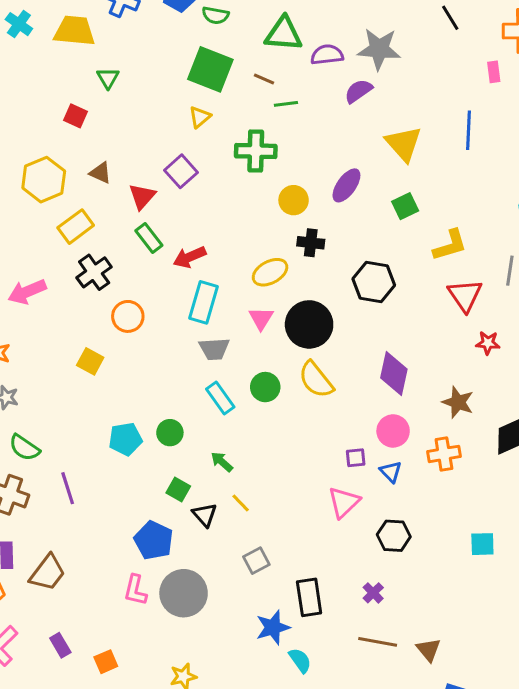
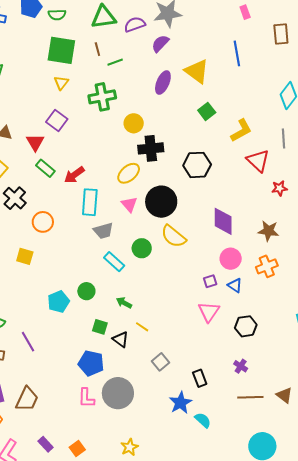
brown line: (264, 79) -> (97, 49), turned 64
purple ellipse: (346, 185) -> (163, 82), moved
black cross: (311, 243) -> (151, 148), size x1.4
black rectangle: (309, 597) -> (200, 378), size x0.7

